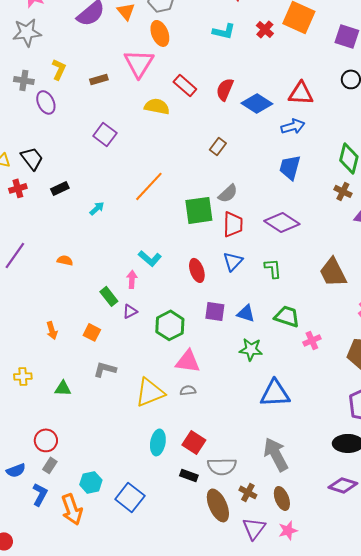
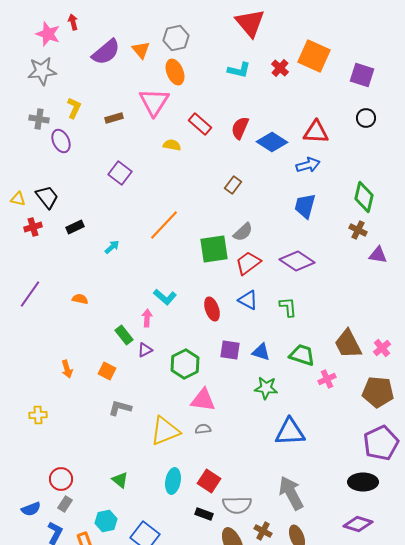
yellow semicircle: (157, 106) -> (172, 145), size x0.7
red trapezoid: (233, 224) -> (248, 263), turned -128
blue triangle: (233, 261) -> (248, 300), turned -45
brown trapezoid: (333, 272) -> (348, 344), moved
green triangle: (63, 388) -> (120, 480), moved, turned 36

